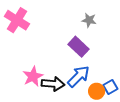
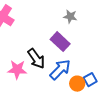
pink star: (33, 76) -> (17, 70), turned 30
black arrow: (53, 84) -> (36, 59), moved, turned 50

